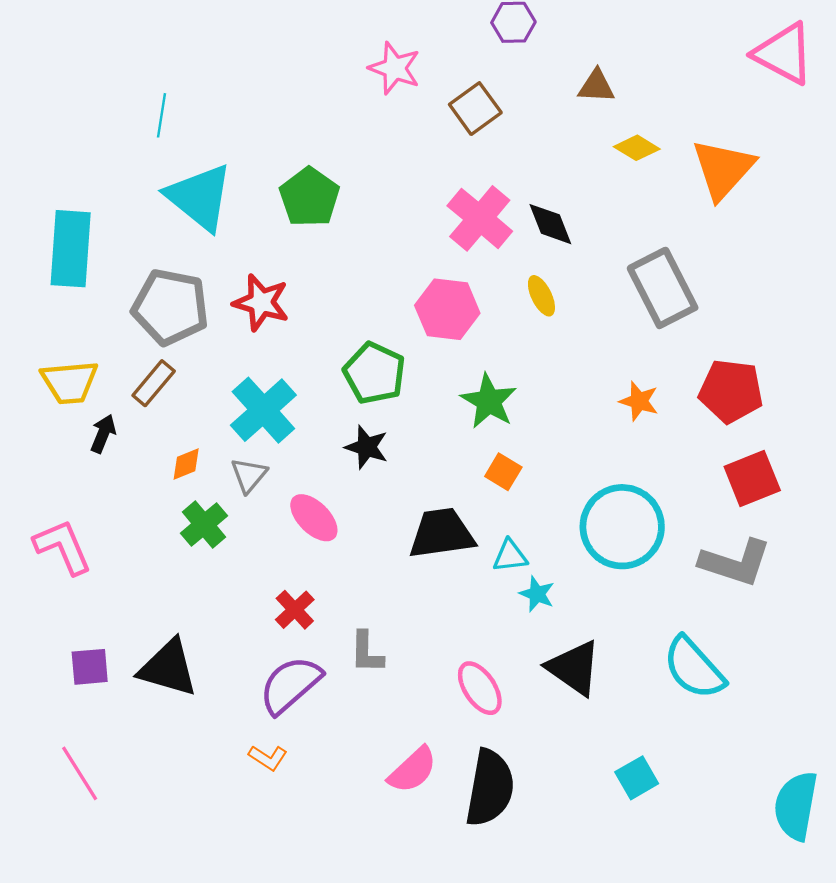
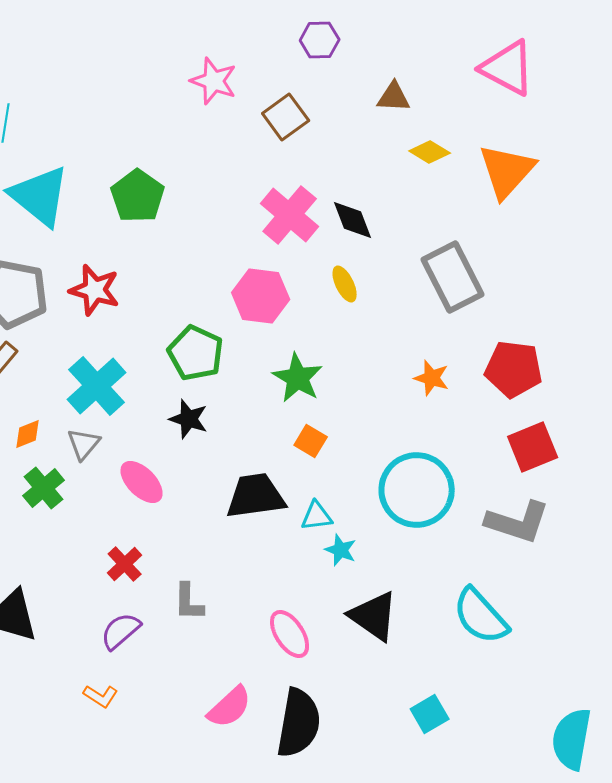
pink triangle: (784, 54) -> (508, 68), moved
purple semicircle: (290, 685) -> (121, 631), size x0.7

